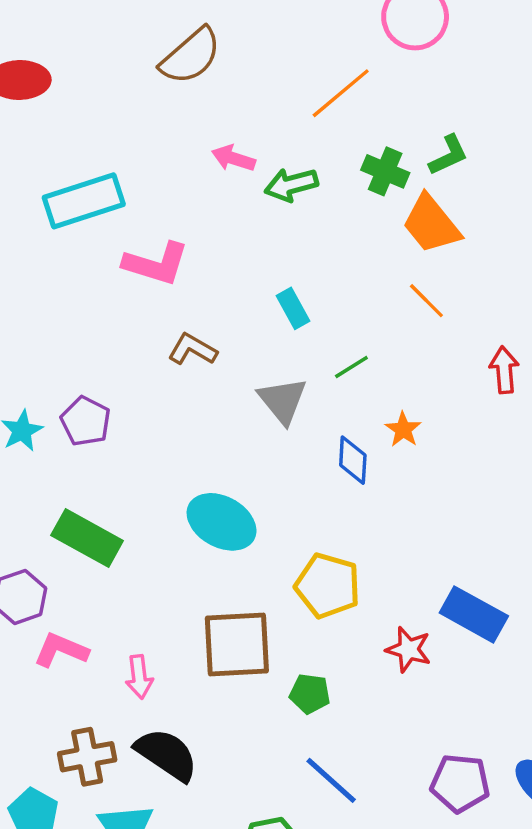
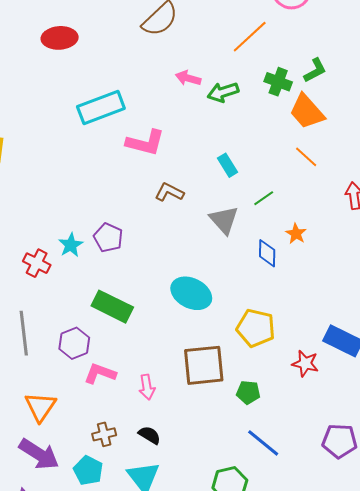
black semicircle: (167, 755) -> (150, 435), moved, size x0.6
brown cross: (87, 757) -> (104, 434), moved, size x0.7

